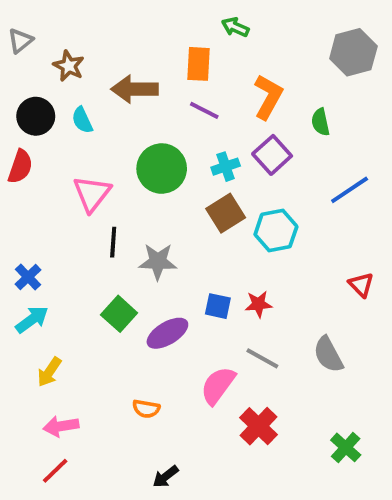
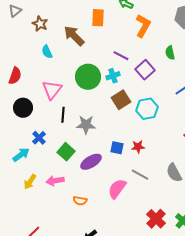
orange rectangle: (198, 64) -> (98, 18), moved
brown arrow: (135, 89) -> (74, 36), turned 45
orange L-shape: (268, 97) -> (143, 26), moved
purple line: (204, 110) -> (121, 56), moved
black circle: (36, 116) -> (23, 108), moved
cyan cross: (226, 167) -> (113, 76), moved
blue cross: (28, 277) -> (39, 138), moved
pink arrow: (61, 426) -> (55, 181), moved
red cross: (259, 426) -> (156, 219), moved

